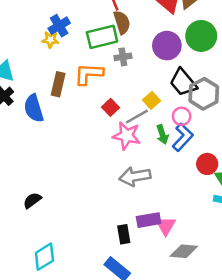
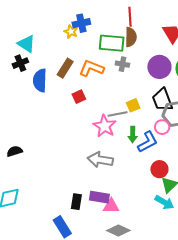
red square: (111, 107) -> (79, 97), moved
pink circle: (182, 116) -> (162, 127), moved
pink triangle: (166, 226) -> (111, 206), turned 42

